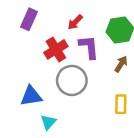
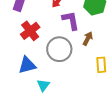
red cross: (56, 49) -> (30, 31), moved
brown arrow: (121, 64) -> (88, 39), moved

